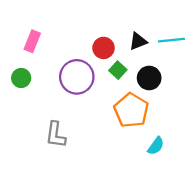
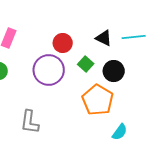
black triangle: (138, 41) -> (104, 38), turned 48
red circle: (104, 48) -> (63, 43), moved

